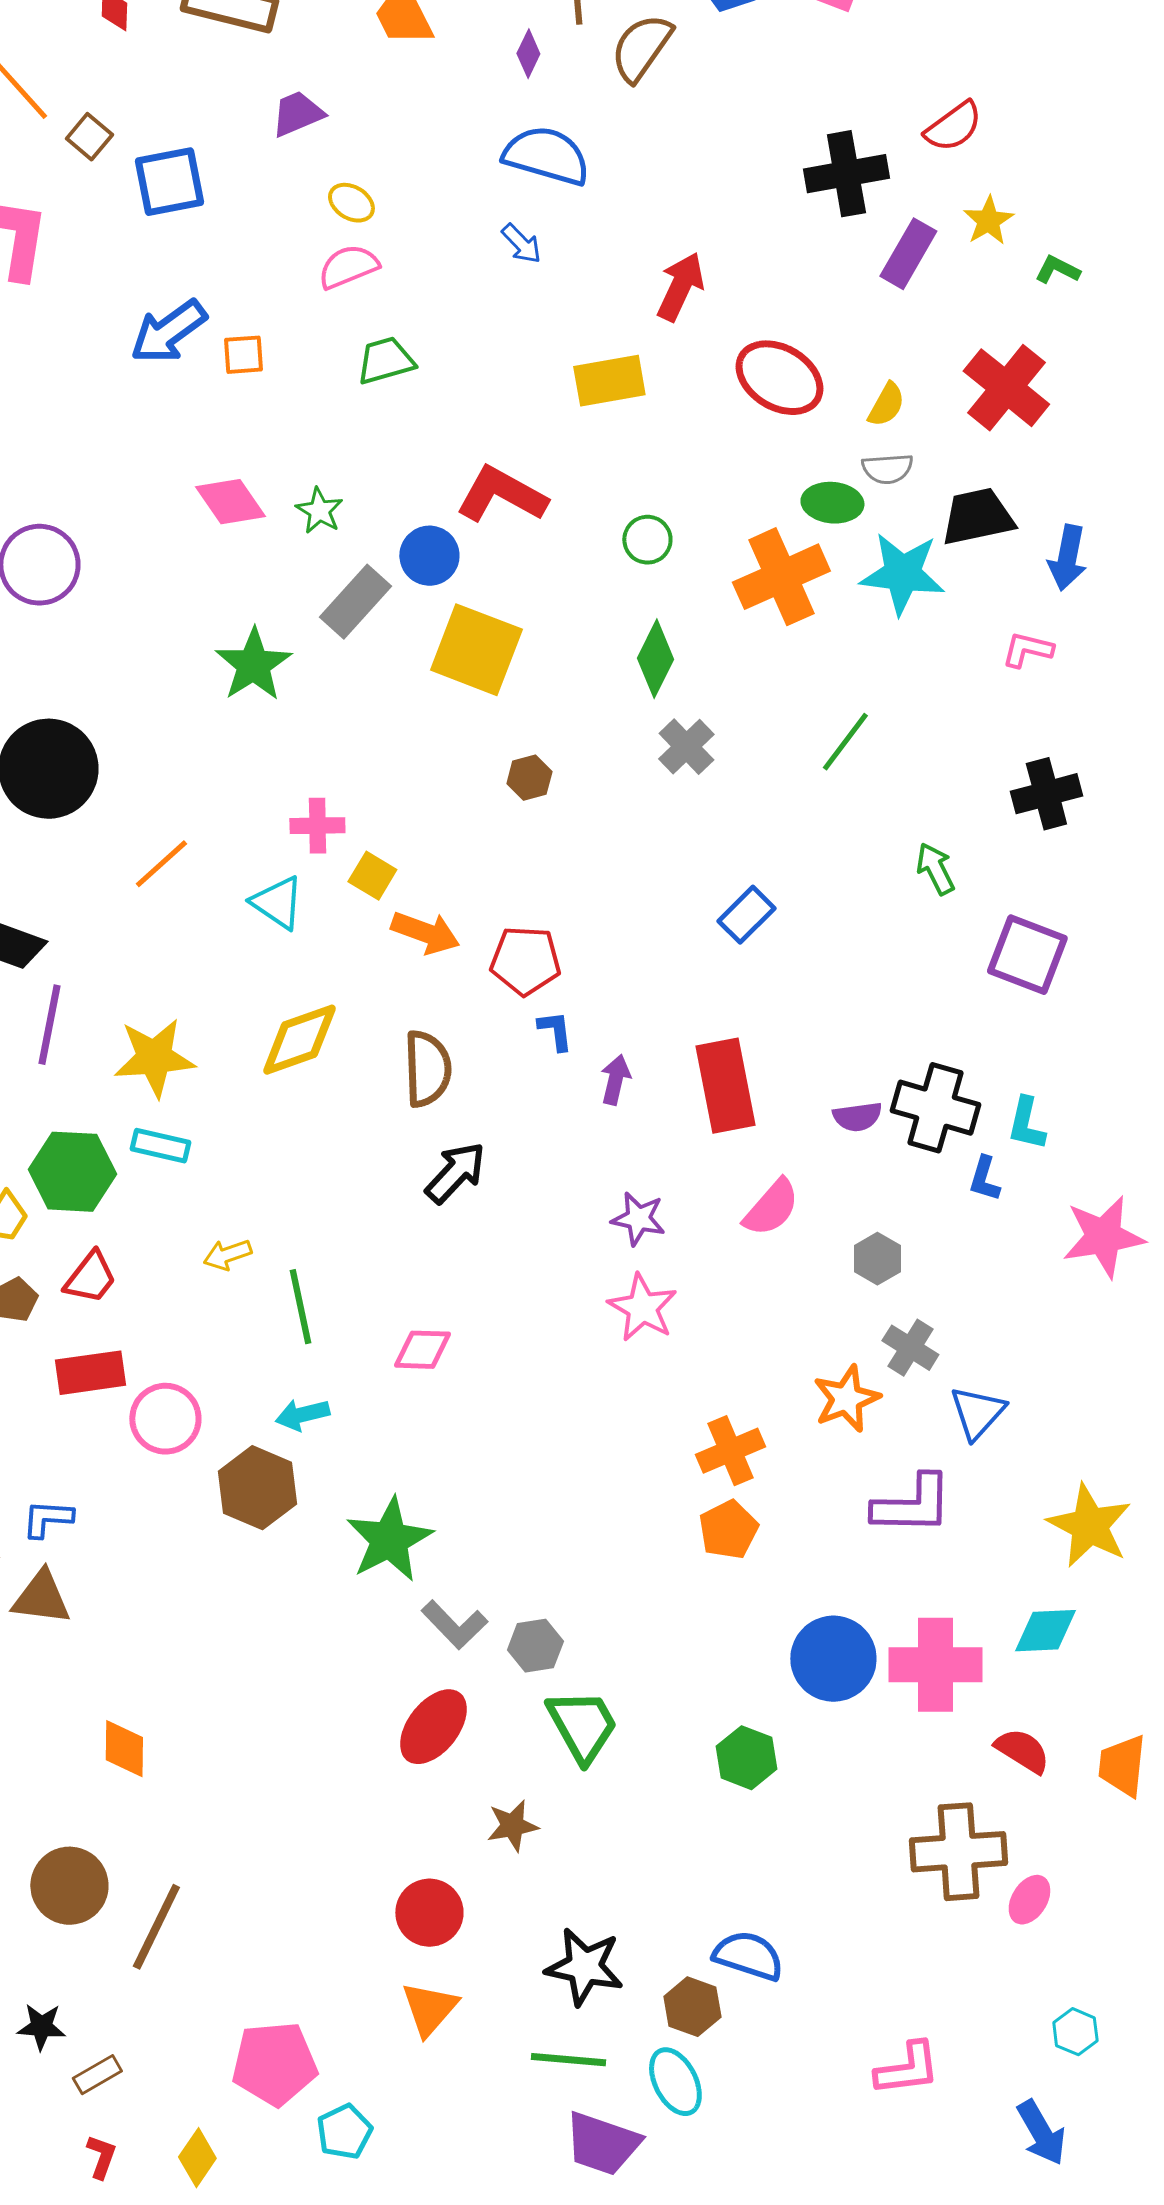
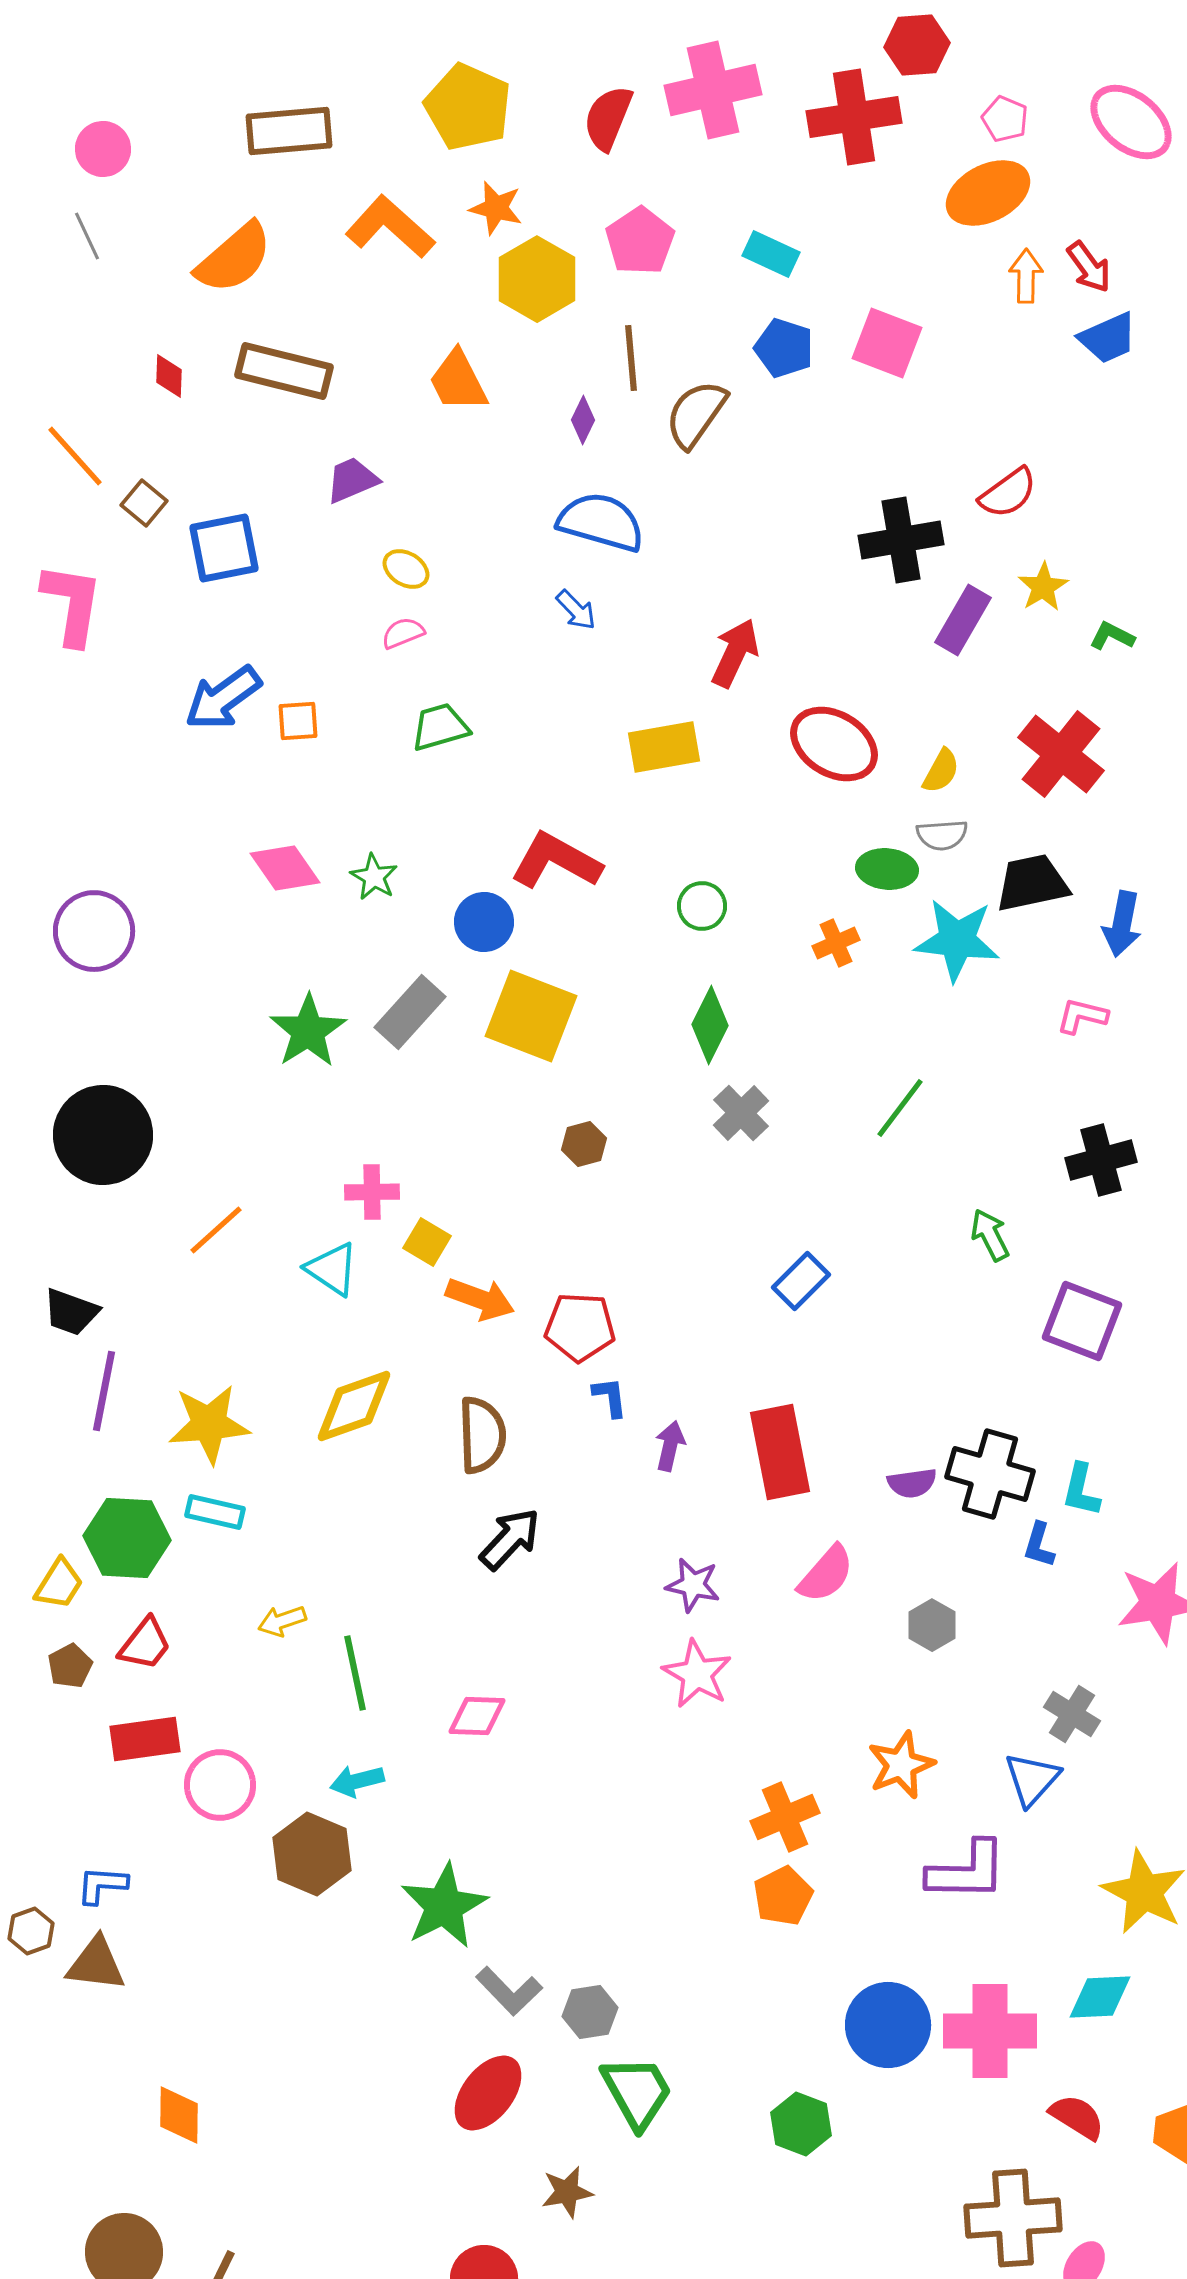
pink semicircle: (348, 267) -> (403, 633), size x0.7
orange cross: (781, 577) -> (836, 943), size x0.5
gray rectangle: (355, 602) -> (410, 1012), moved
gray cross: (910, 1348) -> (1072, 1714), moved

